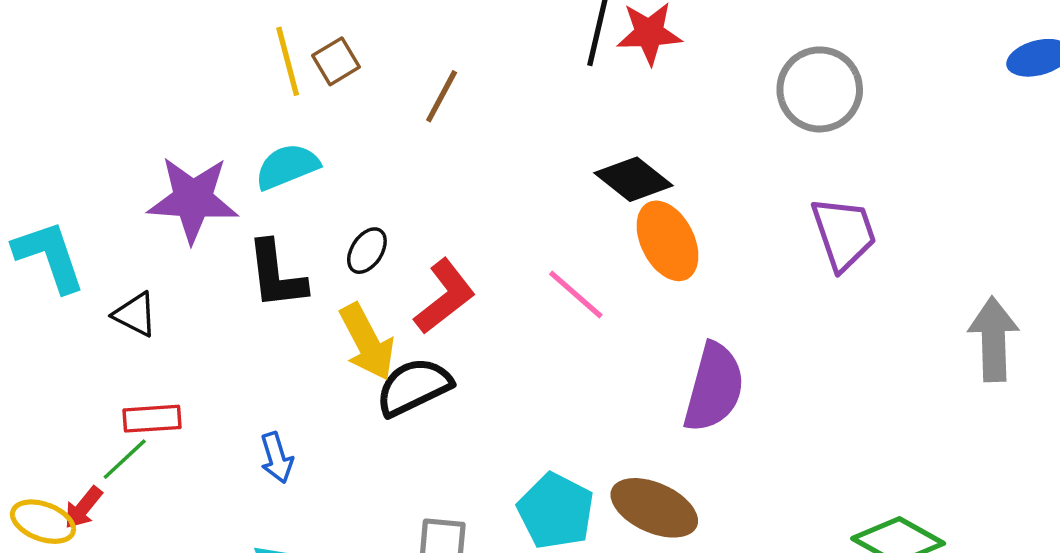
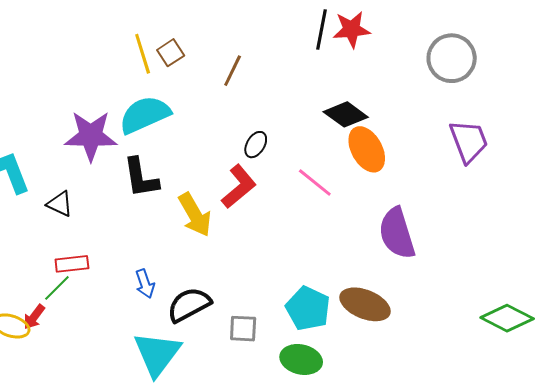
cyan semicircle: (287, 167) -> (145, 115), size x1.4
black ellipse: (367, 251) -> (256, 145), moved
black semicircle: (414, 387) -> (189, 305), moved
purple semicircle: (714, 388) -> (397, 233), turned 150

